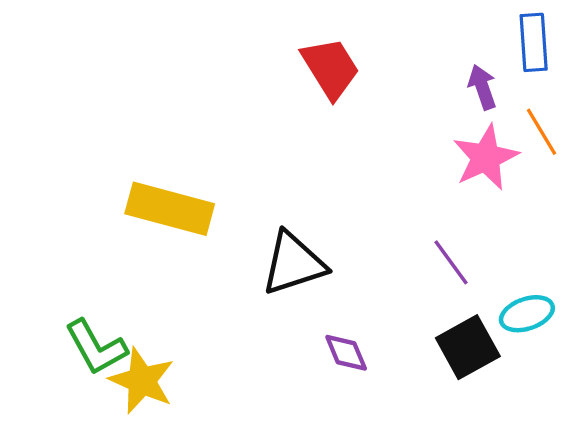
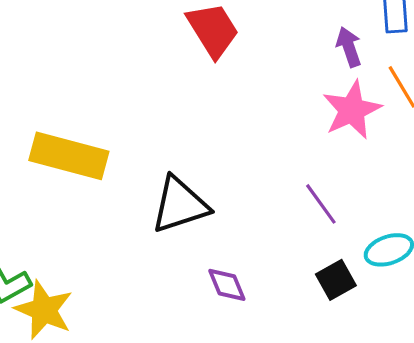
black square: (468, 347) -> (336, 280), size x0.7

